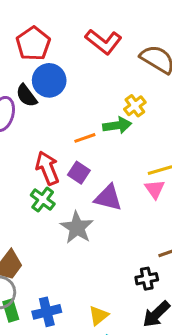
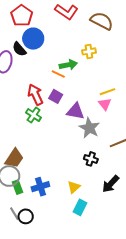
yellow cross: (135, 106) -> (89, 51), turned 32
green arrow: (117, 125) -> (68, 65), moved
orange line: (85, 138) -> (58, 74), turned 48
gray star: (77, 227) -> (89, 128), moved
black cross: (147, 279) -> (91, 159), moved, turned 32

